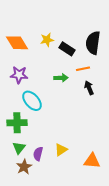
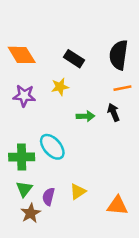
yellow star: (47, 40) -> (60, 87), moved
black rectangle: (67, 49) -> (74, 59), moved
orange line: (83, 69) -> (122, 88), moved
green arrow: (61, 78) -> (85, 116), moved
cyan ellipse: (32, 101) -> (52, 147), moved

